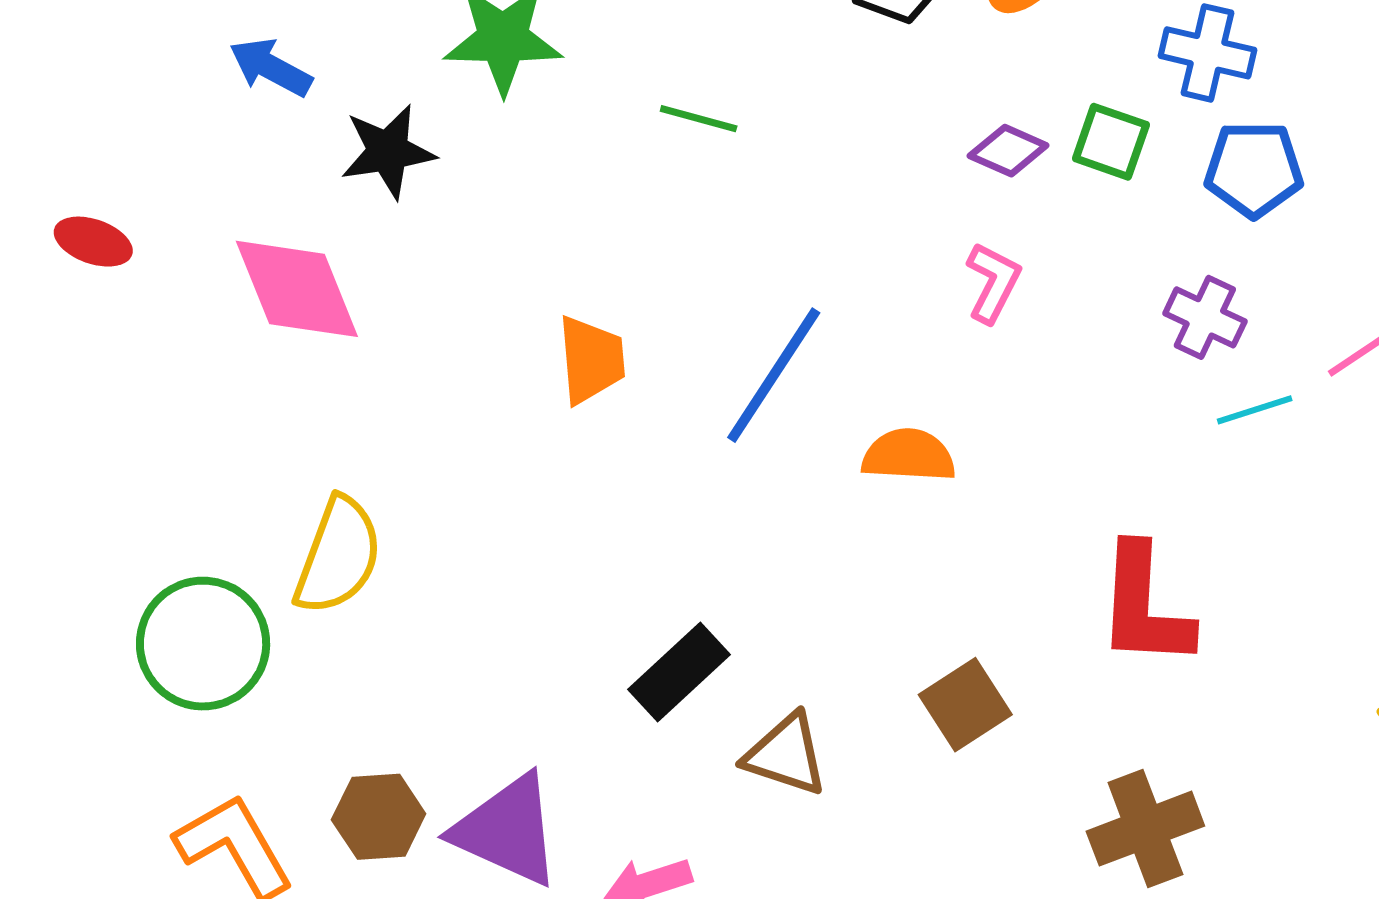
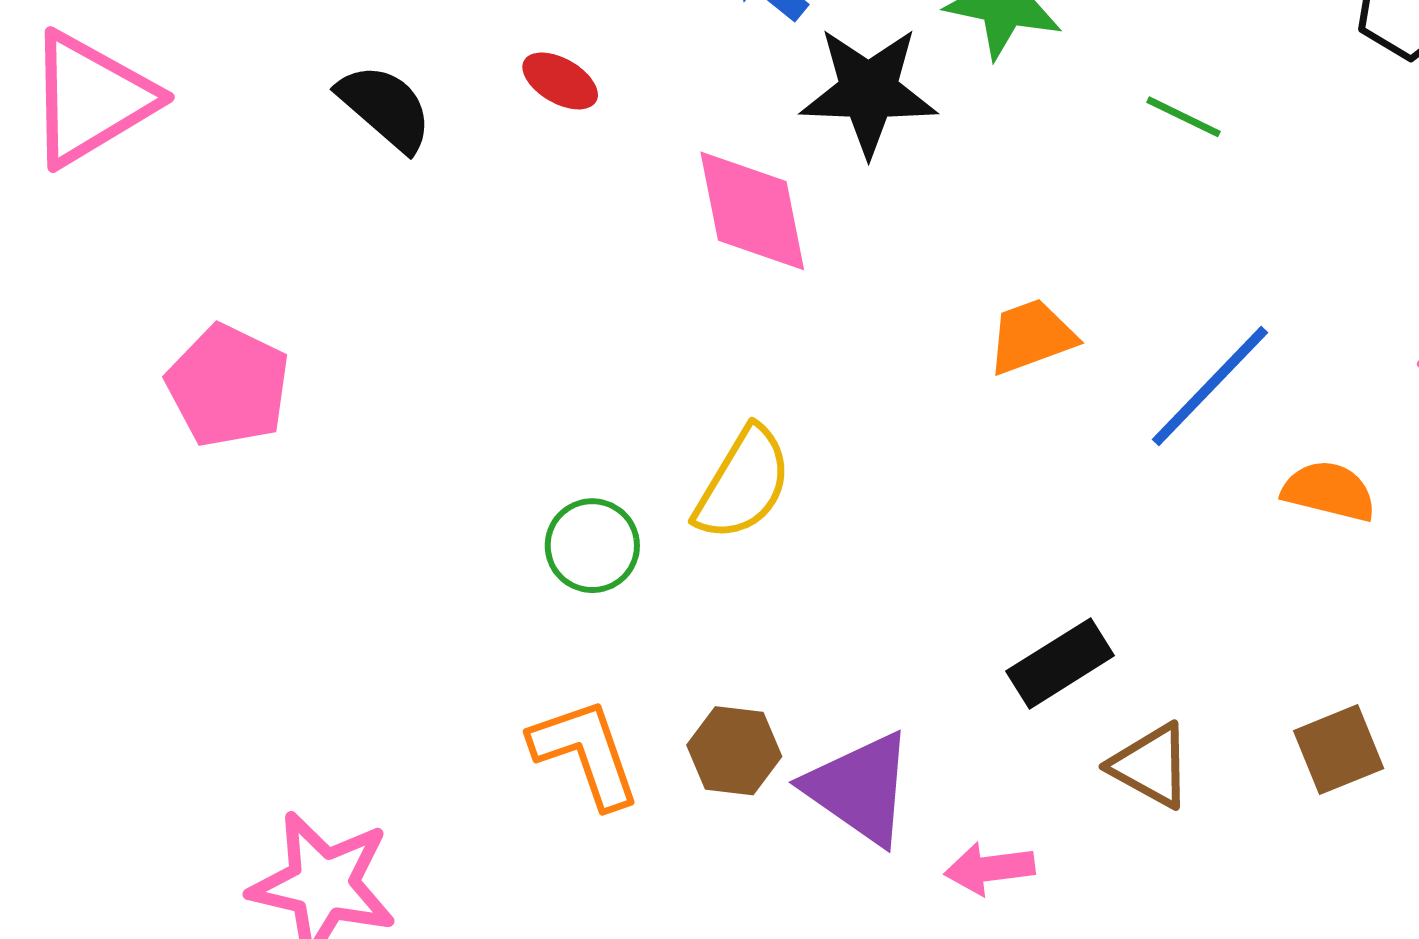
black star: (388, 151) -> (869, 91), size x1.4
red ellipse: (93, 242) -> (560, 81), moved
orange trapezoid: (591, 360) -> (1031, 336), turned -116
green circle: (203, 644) -> (592, 546), size x0.7

